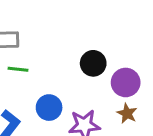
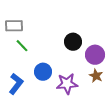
green line: (18, 69) -> (22, 46), turned 40

